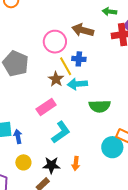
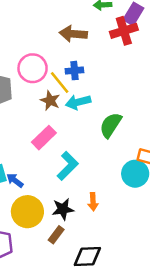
pink circle: (55, 42) -> (33, 68), moved
green semicircle: (100, 106) -> (111, 125), turned 135
blue arrow: (18, 136) -> (15, 180), turned -32
yellow circle: (23, 162) -> (27, 212), size x1.6

